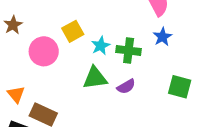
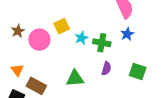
brown star: (13, 25) -> (18, 31), moved
green triangle: (95, 78) -> (75, 78), moved
purple semicircle: (126, 86) -> (106, 68), moved, turned -48

